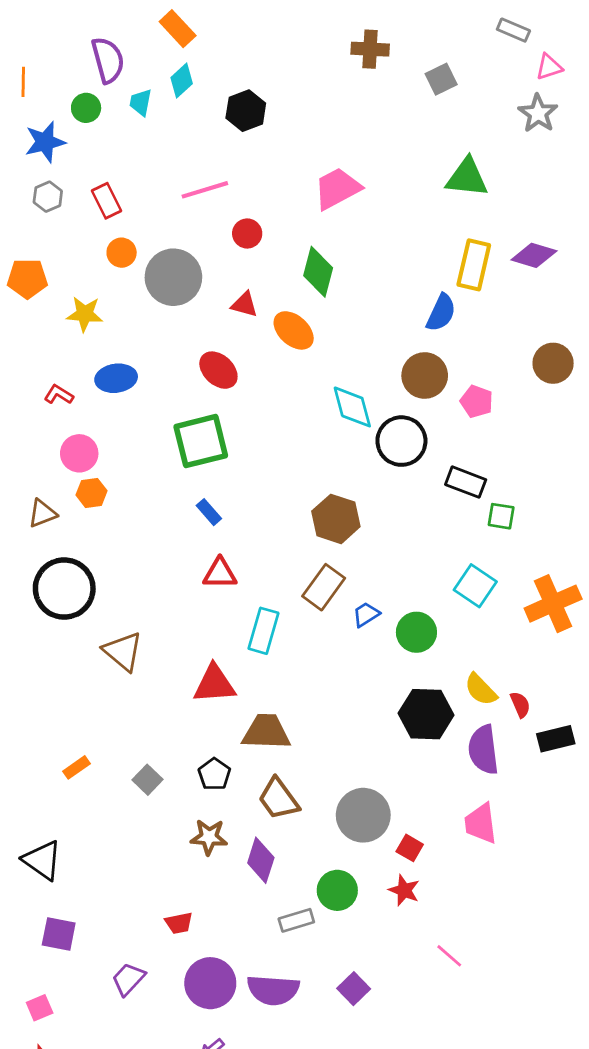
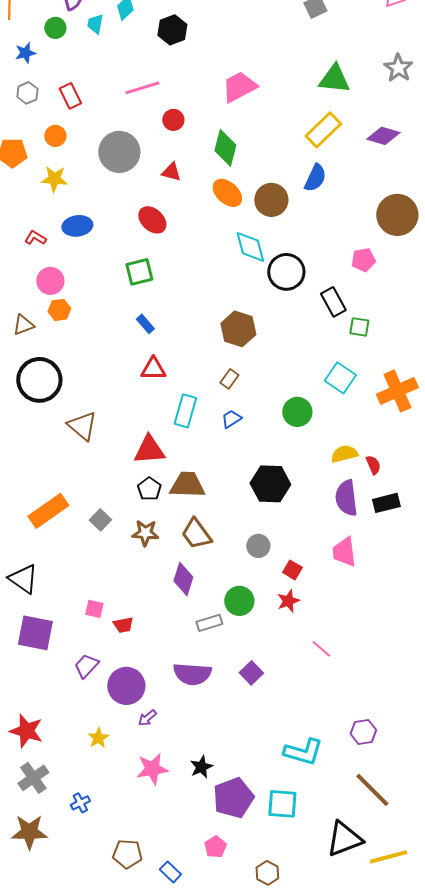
gray star: (538, 113) -> (398, 68), moved
blue star: (45, 142) -> (25, 53), size x0.7
orange circle: (122, 253) -> (55, 136), moved
yellow rectangle: (474, 265) -> (323, 130), moved, turned 33
orange ellipse: (294, 330) -> (227, 193), moved
brown circle: (553, 363) -> (397, 215), size x1.4
brown circle: (425, 376) -> (271, 200), moved
pink pentagon: (477, 401) -> (363, 260), moved, turned -30
green square: (201, 441) -> (139, 272), size x0.7
black rectangle: (466, 482) -> (333, 302), turned 40
brown rectangle: (324, 587) -> (229, 379), size x0.6
blue trapezoid: (366, 614) -> (231, 419), moved
yellow semicircle: (481, 690) -> (344, 454), turned 120
black hexagon: (426, 714) -> (270, 484), moved
black rectangle: (556, 739) -> (386, 503), moved
orange rectangle: (76, 767) -> (48, 511), size x2.0
black pentagon: (214, 774) -> (149, 489), moved
gray circle: (363, 815) -> (258, 546), size x0.6
brown star: (209, 837) -> (145, 533), moved
red star: (404, 890) -> (288, 601), turned 30
purple square: (59, 934) -> (35, 633), size x1.4
purple circle: (210, 983) -> (126, 686), moved
pink square: (40, 1008) -> (94, 609), moved, turned 36

